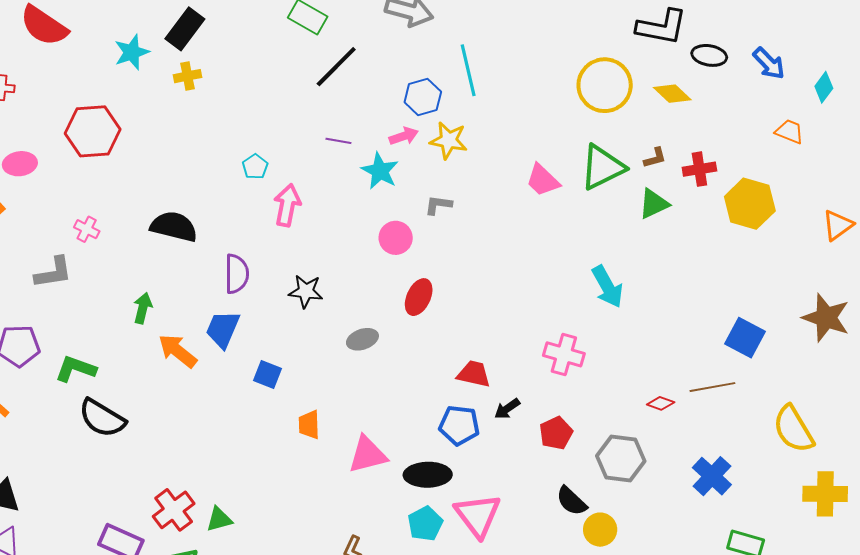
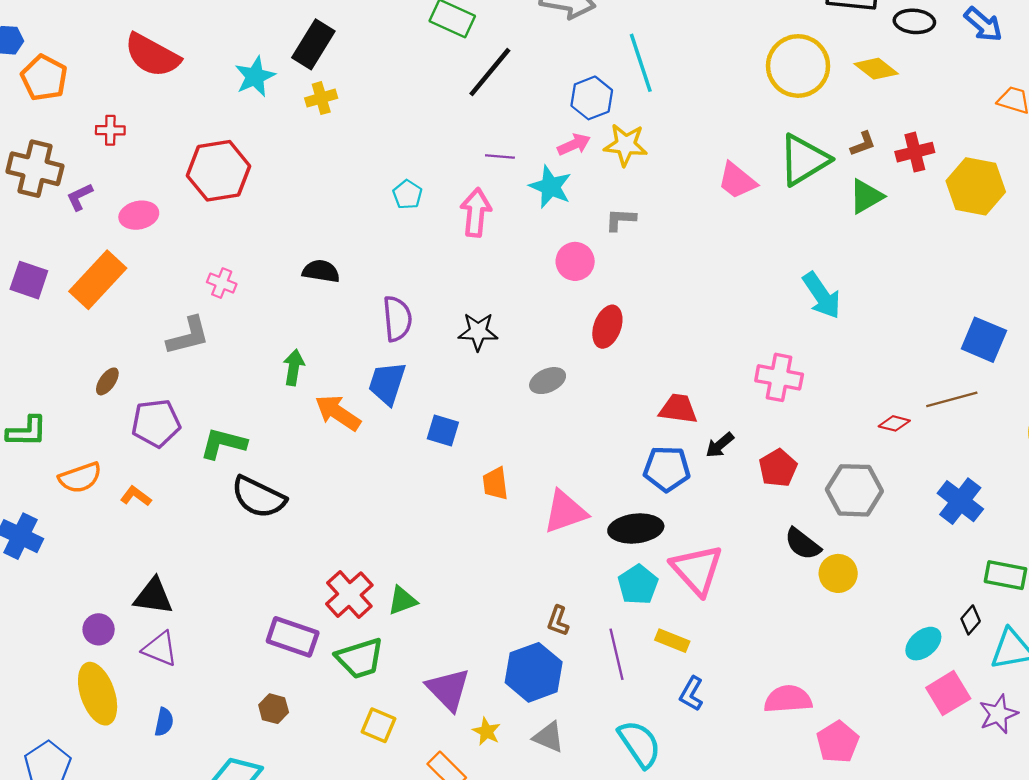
pink arrow: (287, 205) -> (476, 212), moved
black semicircle: (174, 227) -> (321, 271), size x0.7

